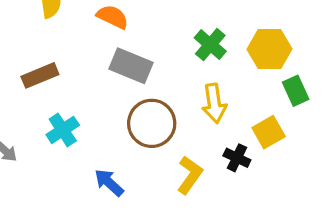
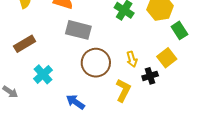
yellow arrow: (214, 103) -> (132, 59), moved, size x0.7
black cross: (237, 158) -> (150, 76), turned -35

